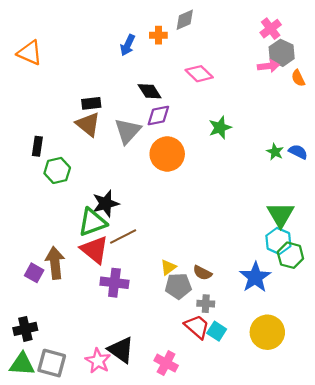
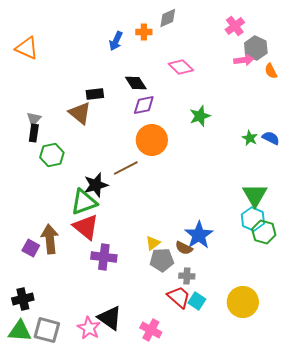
pink cross: (271, 29) -> (235, 26), moved
black rectangle: (91, 103) -> (95, 94), moved
gray triangle: (128, 131) -> (34, 119), moved, size x0.6
brown line: (123, 237) -> (126, 168), moved
blue star: (255, 277) -> (199, 235), moved

